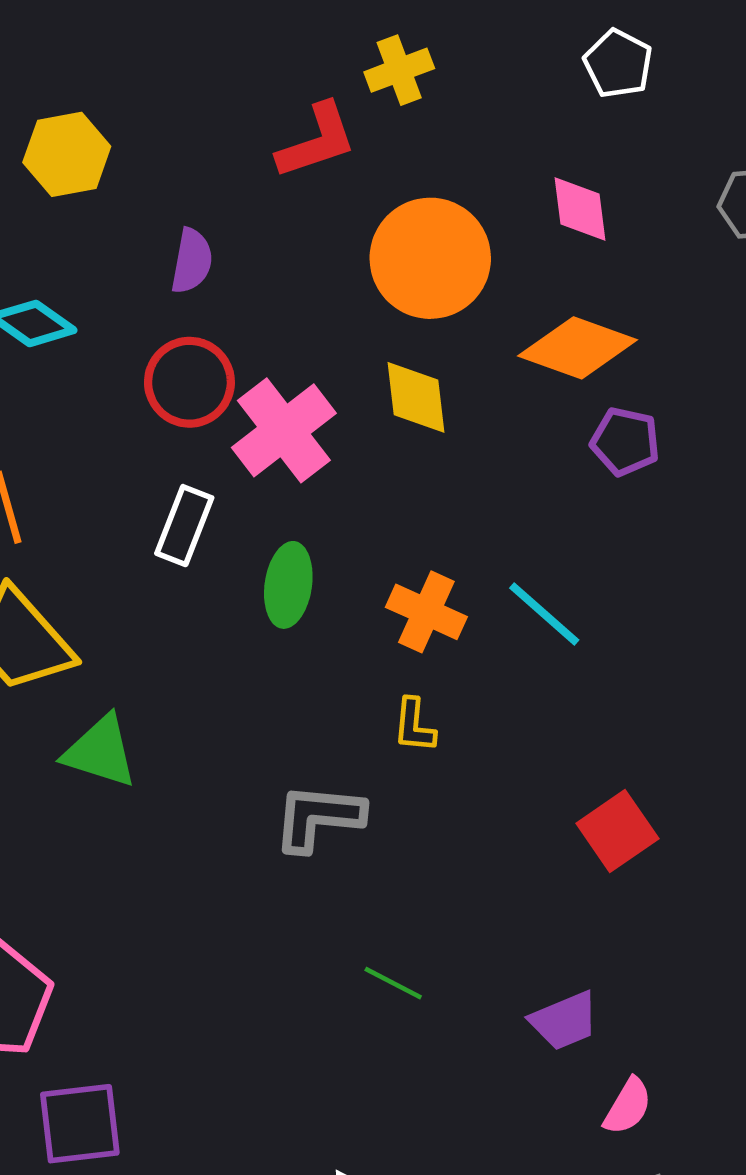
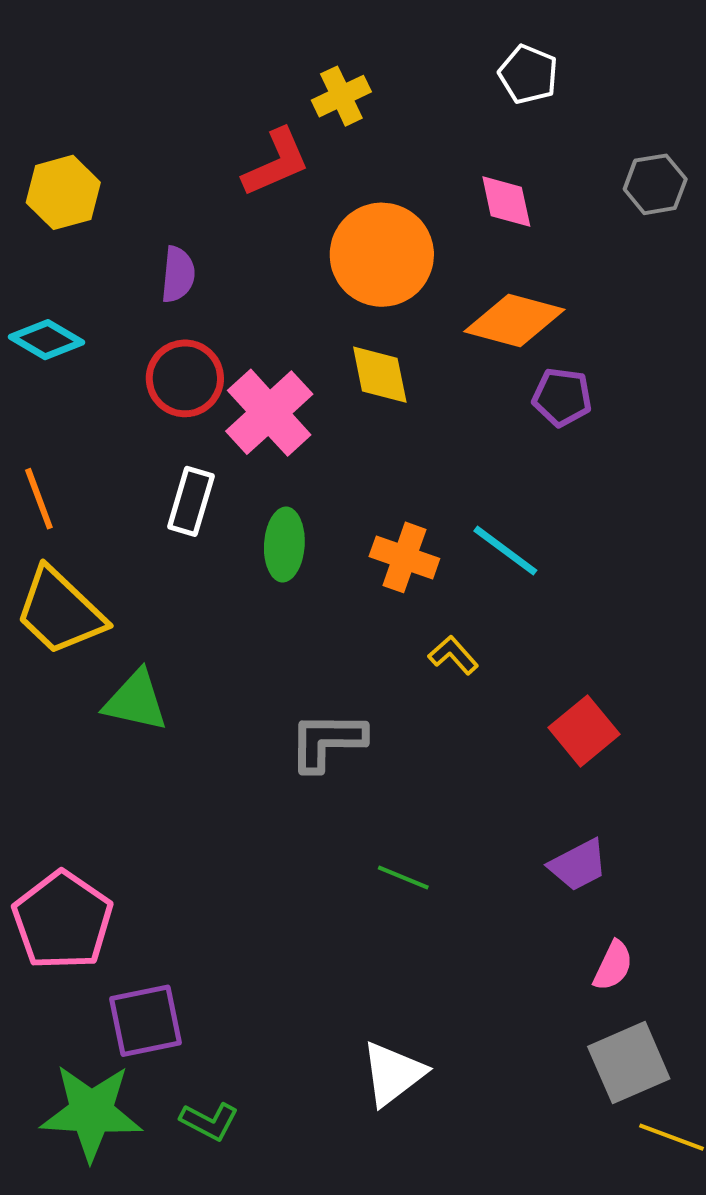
yellow L-shape: (414, 725) -> (453, 655), moved, turned 138
purple trapezoid: (564, 1021) -> (578, 865), moved

